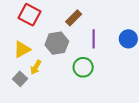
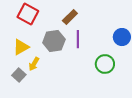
purple line: (94, 39) -> (78, 39), moved
green circle: (83, 67) -> (105, 64), moved

